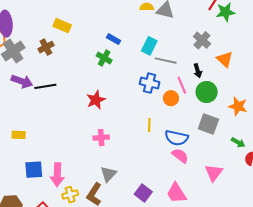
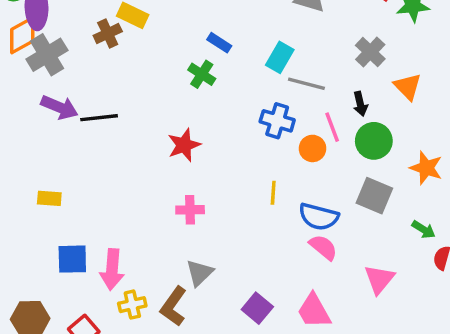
brown cross: (46, 47) -> (108, 33), moved

